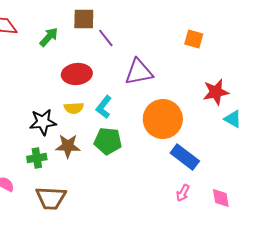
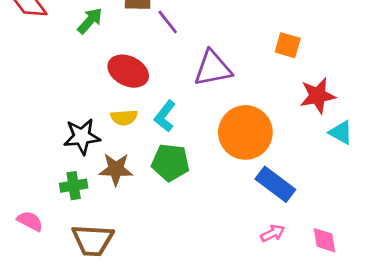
orange square: (194, 39) -> (288, 45), moved
red ellipse: (77, 74) -> (128, 71), turned 32
pink arrow: (183, 193) -> (273, 233), turned -144

